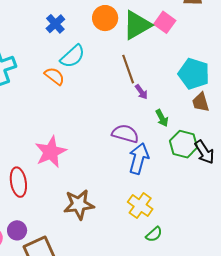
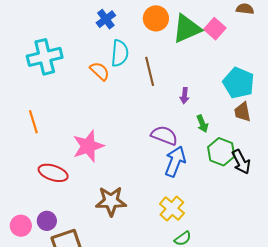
cyan semicircle: (73, 56) -> (120, 53), turned -48
brown line: (128, 69) -> (150, 71), moved
purple arrow: (141, 92) -> (185, 96), turned 35
red ellipse: (18, 182) -> (53, 173), turned -68

